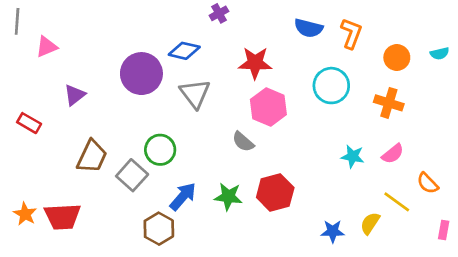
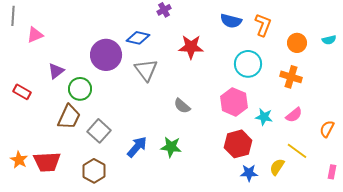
pink hexagon: (268, 107) -> (234, 102), moved
green circle: (160, 150) -> (80, 89), moved
orange semicircle: (428, 183) -> (327, 129), moved, turned 72
red hexagon: (275, 193) -> (238, 144), moved
brown hexagon: (159, 229) -> (94, 171), moved

